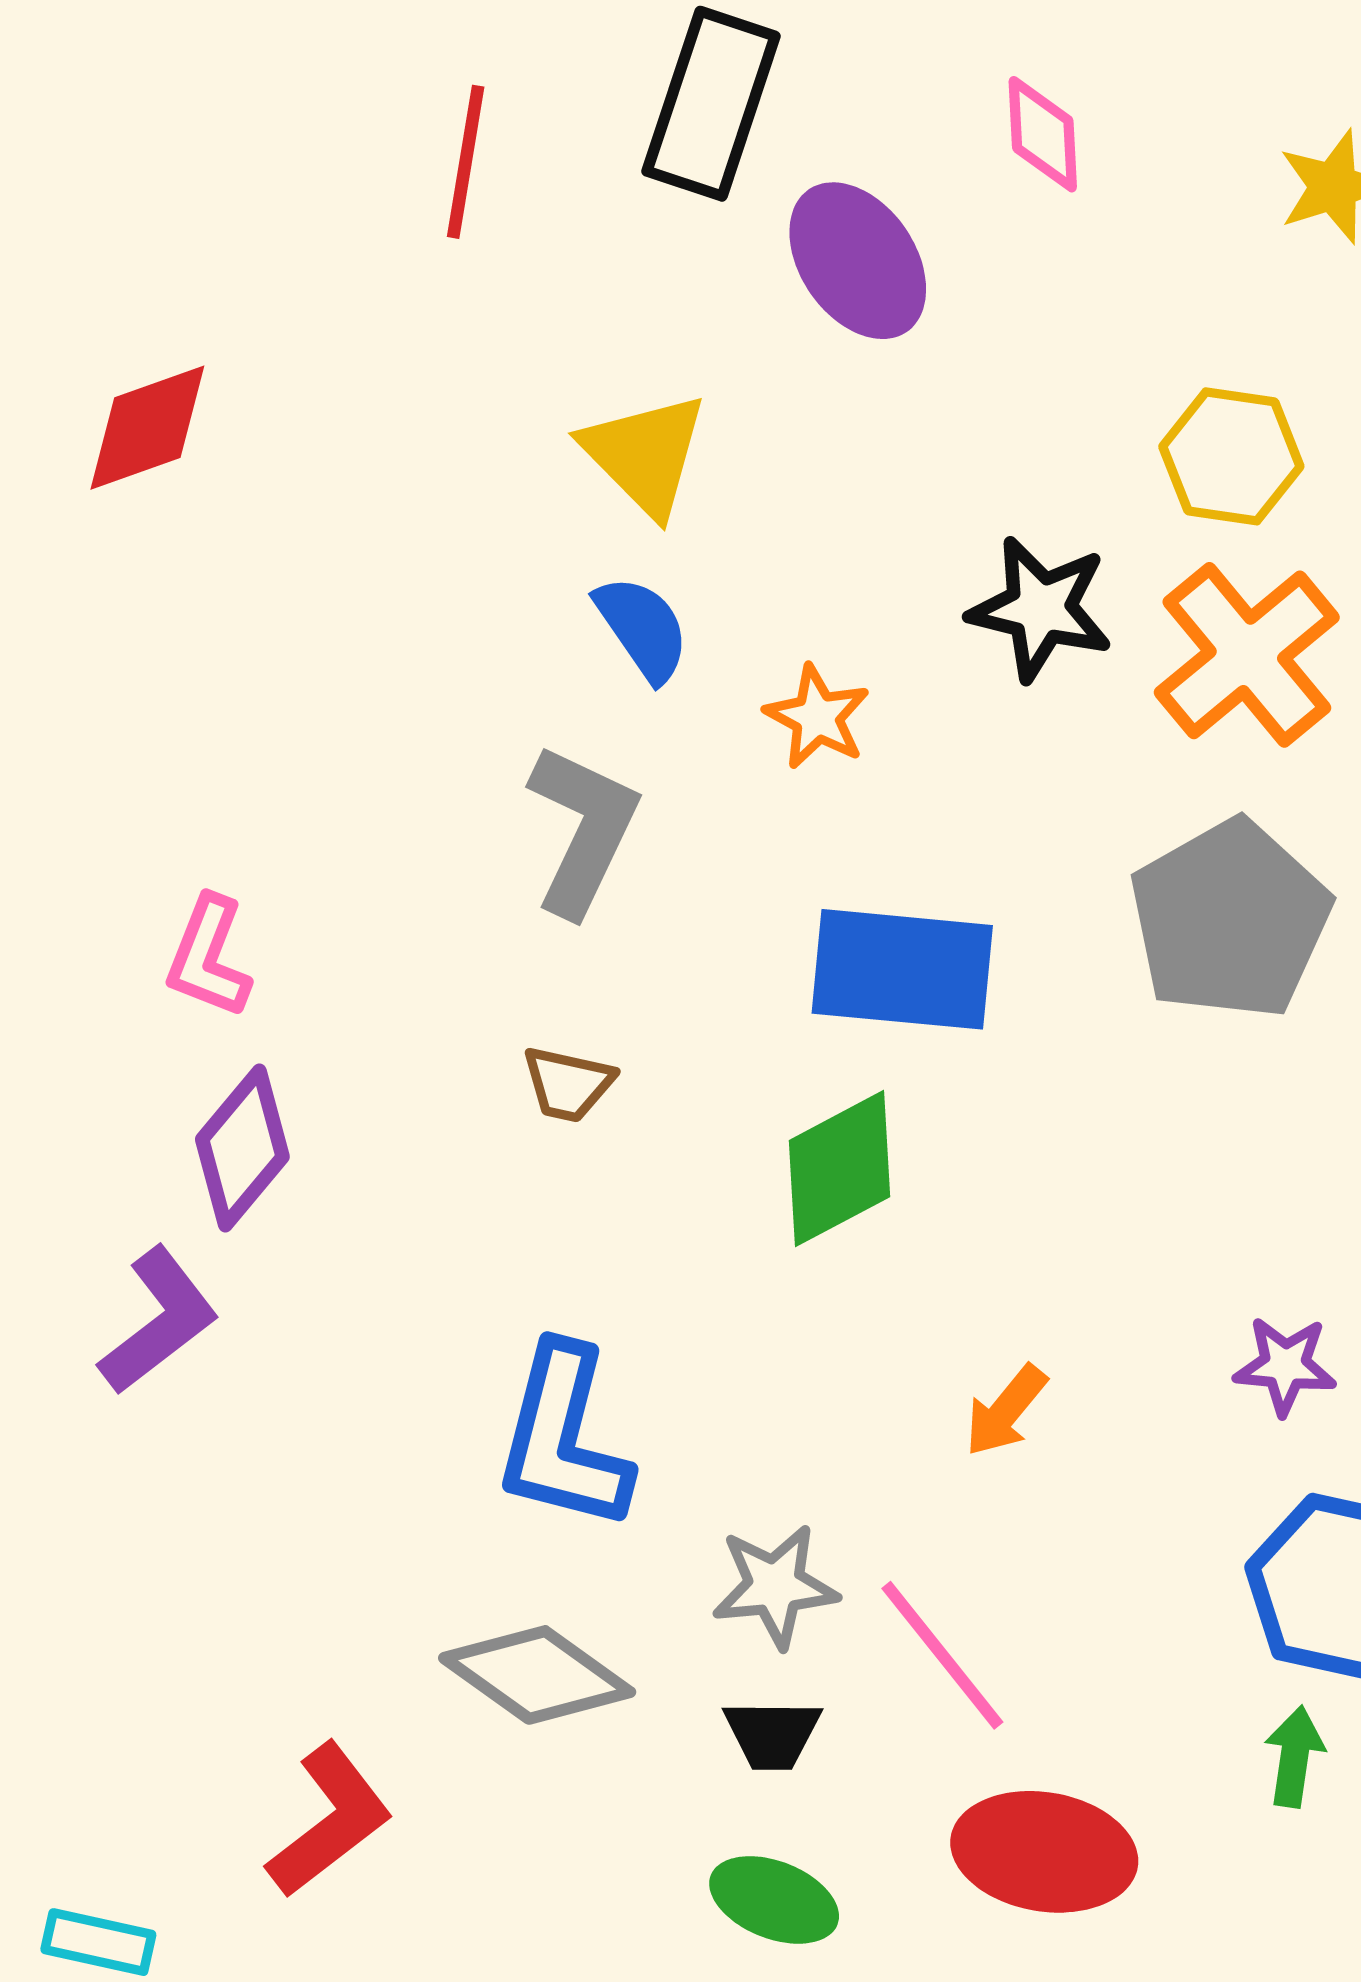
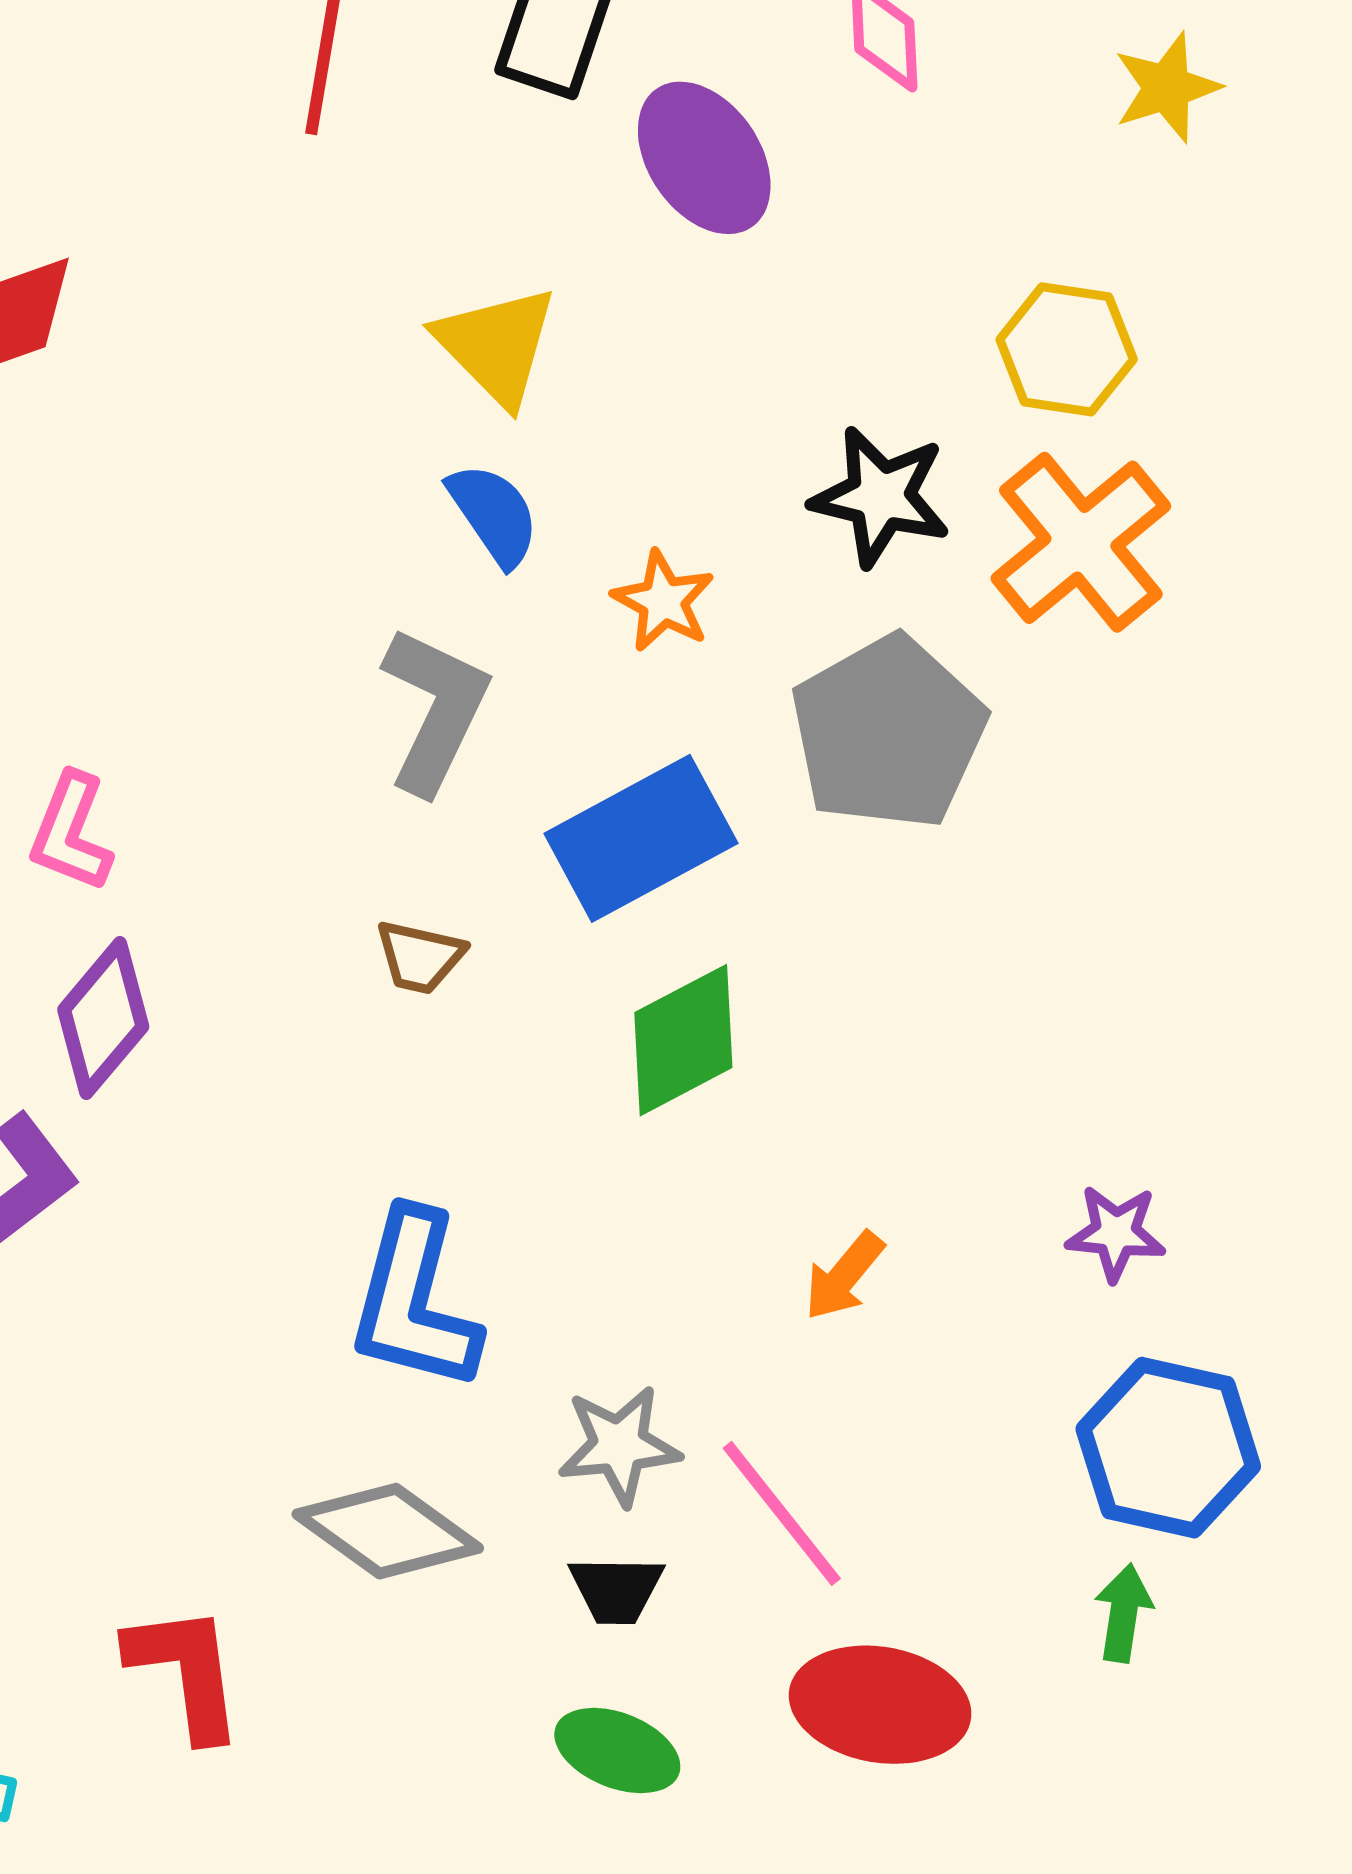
gray pentagon: (1230, 920) -> (888, 733), moved
blue rectangle: (902, 969) -> (641, 838), moved, turned -34
red L-shape: (330, 1820) -> (186, 1672), turned -60

